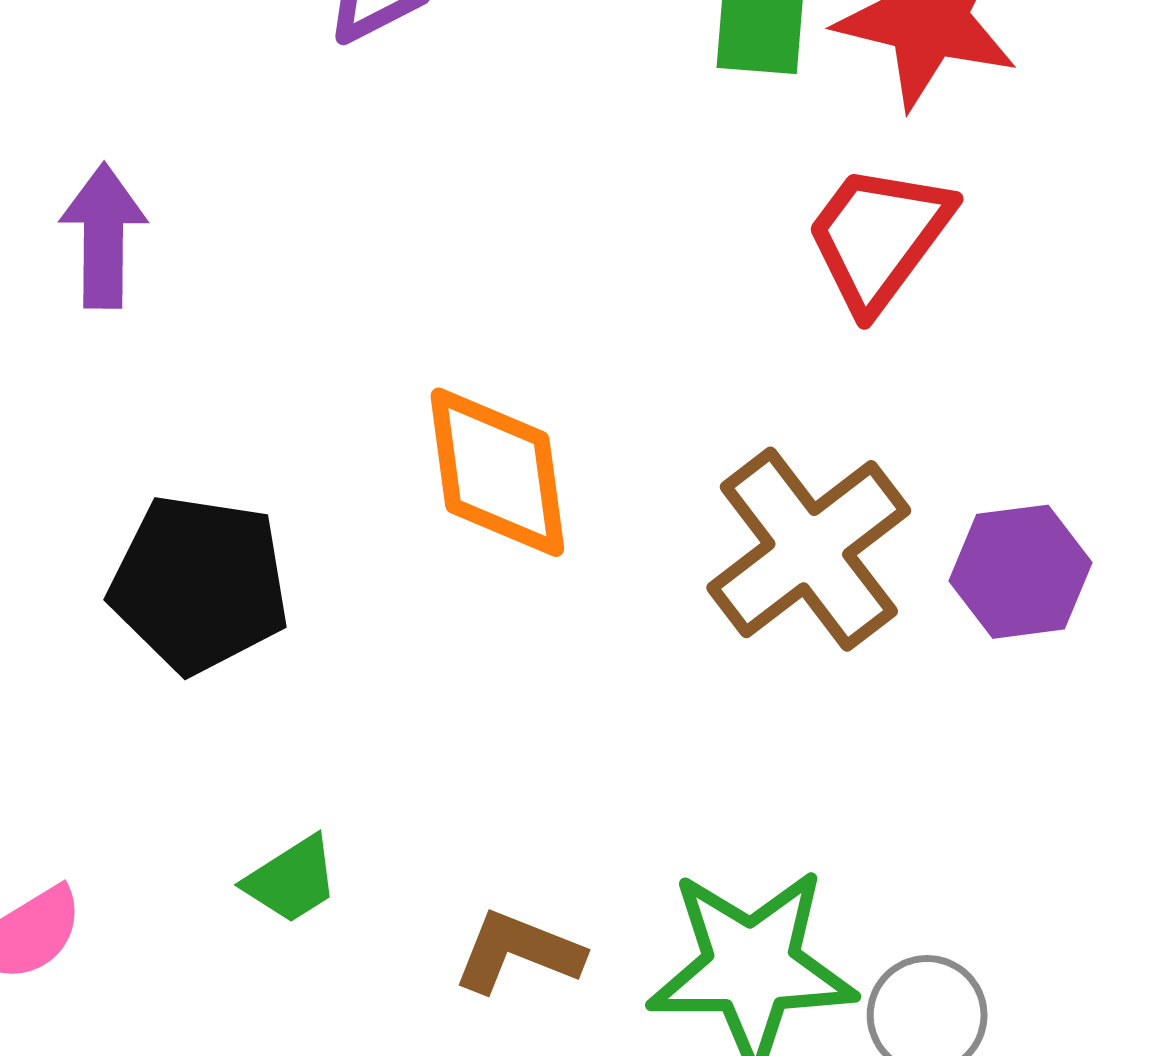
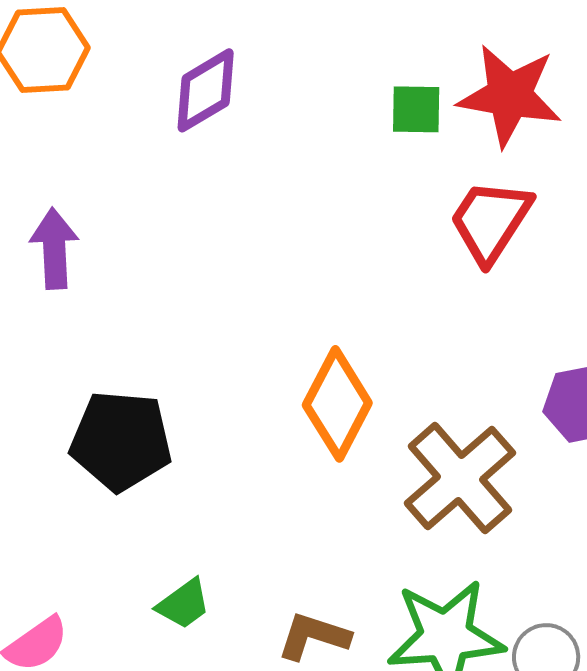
orange diamond: (497, 472) -> (337, 404), moved, turned 39
brown cross: (809, 549) -> (460, 478), moved

